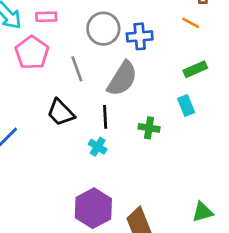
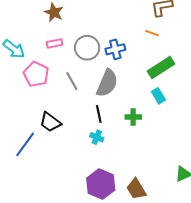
pink rectangle: (46, 17) -> (55, 43), moved
green rectangle: (195, 69) -> (161, 67), size x1.5
black trapezoid: (61, 112) -> (50, 122), moved

